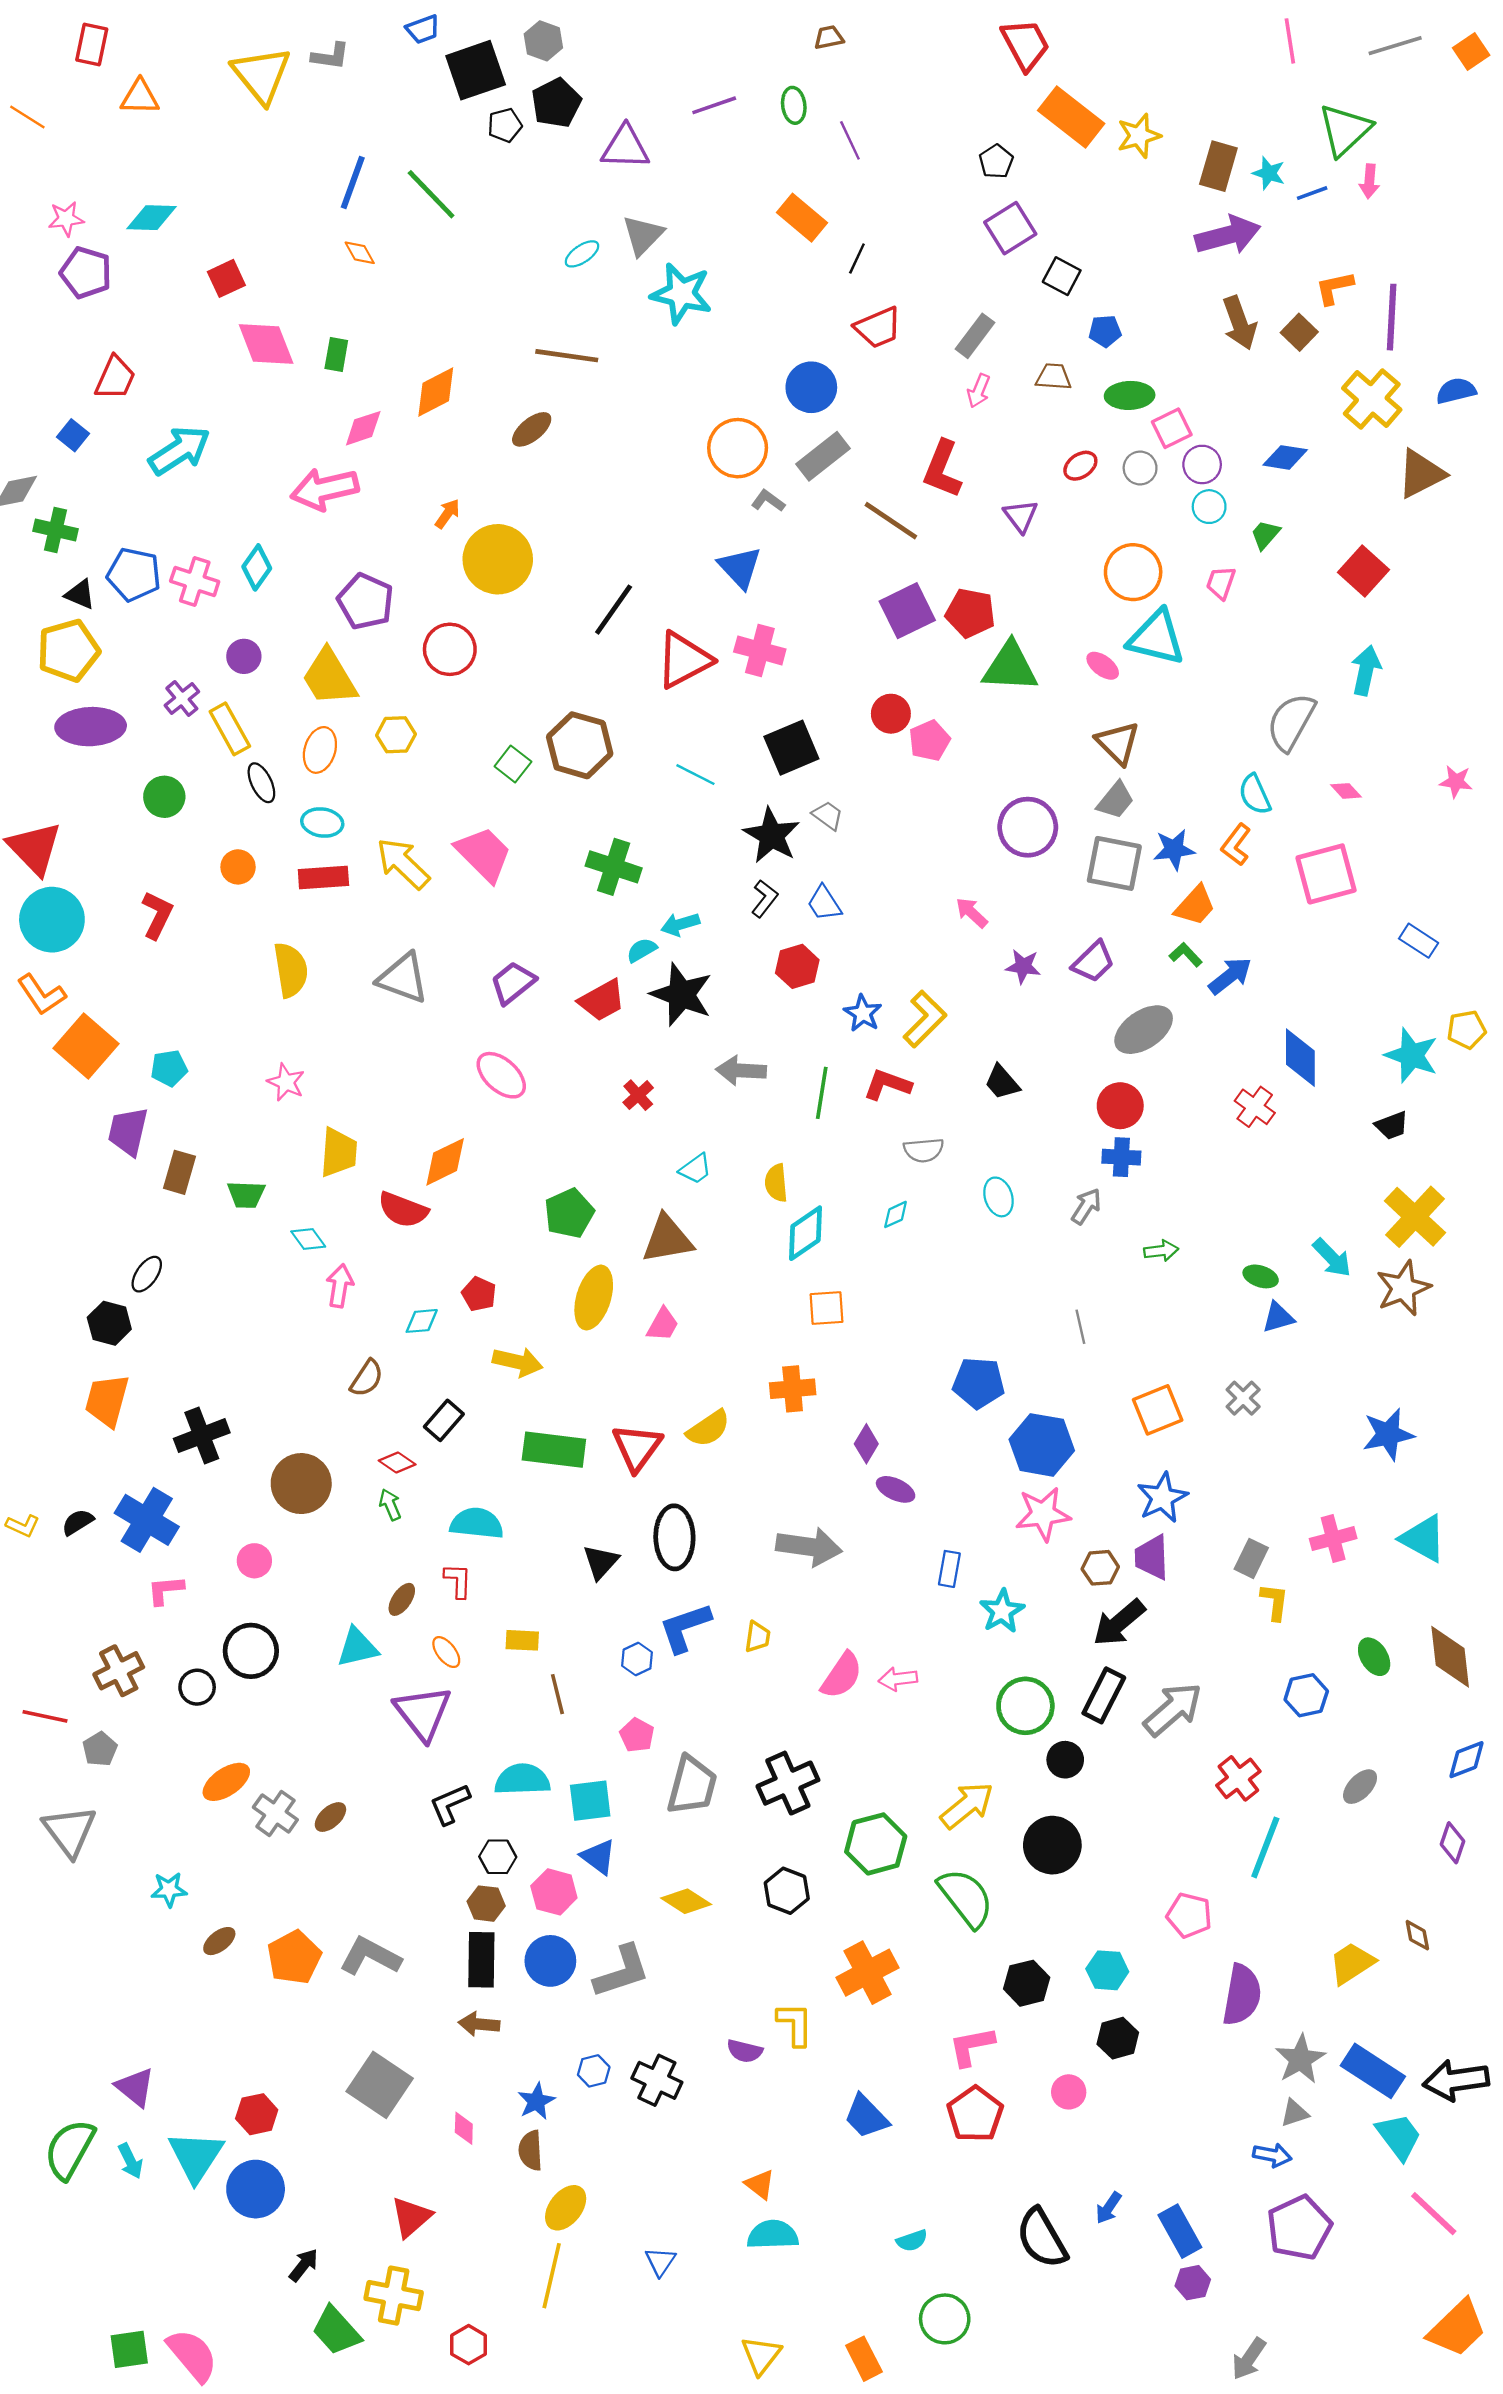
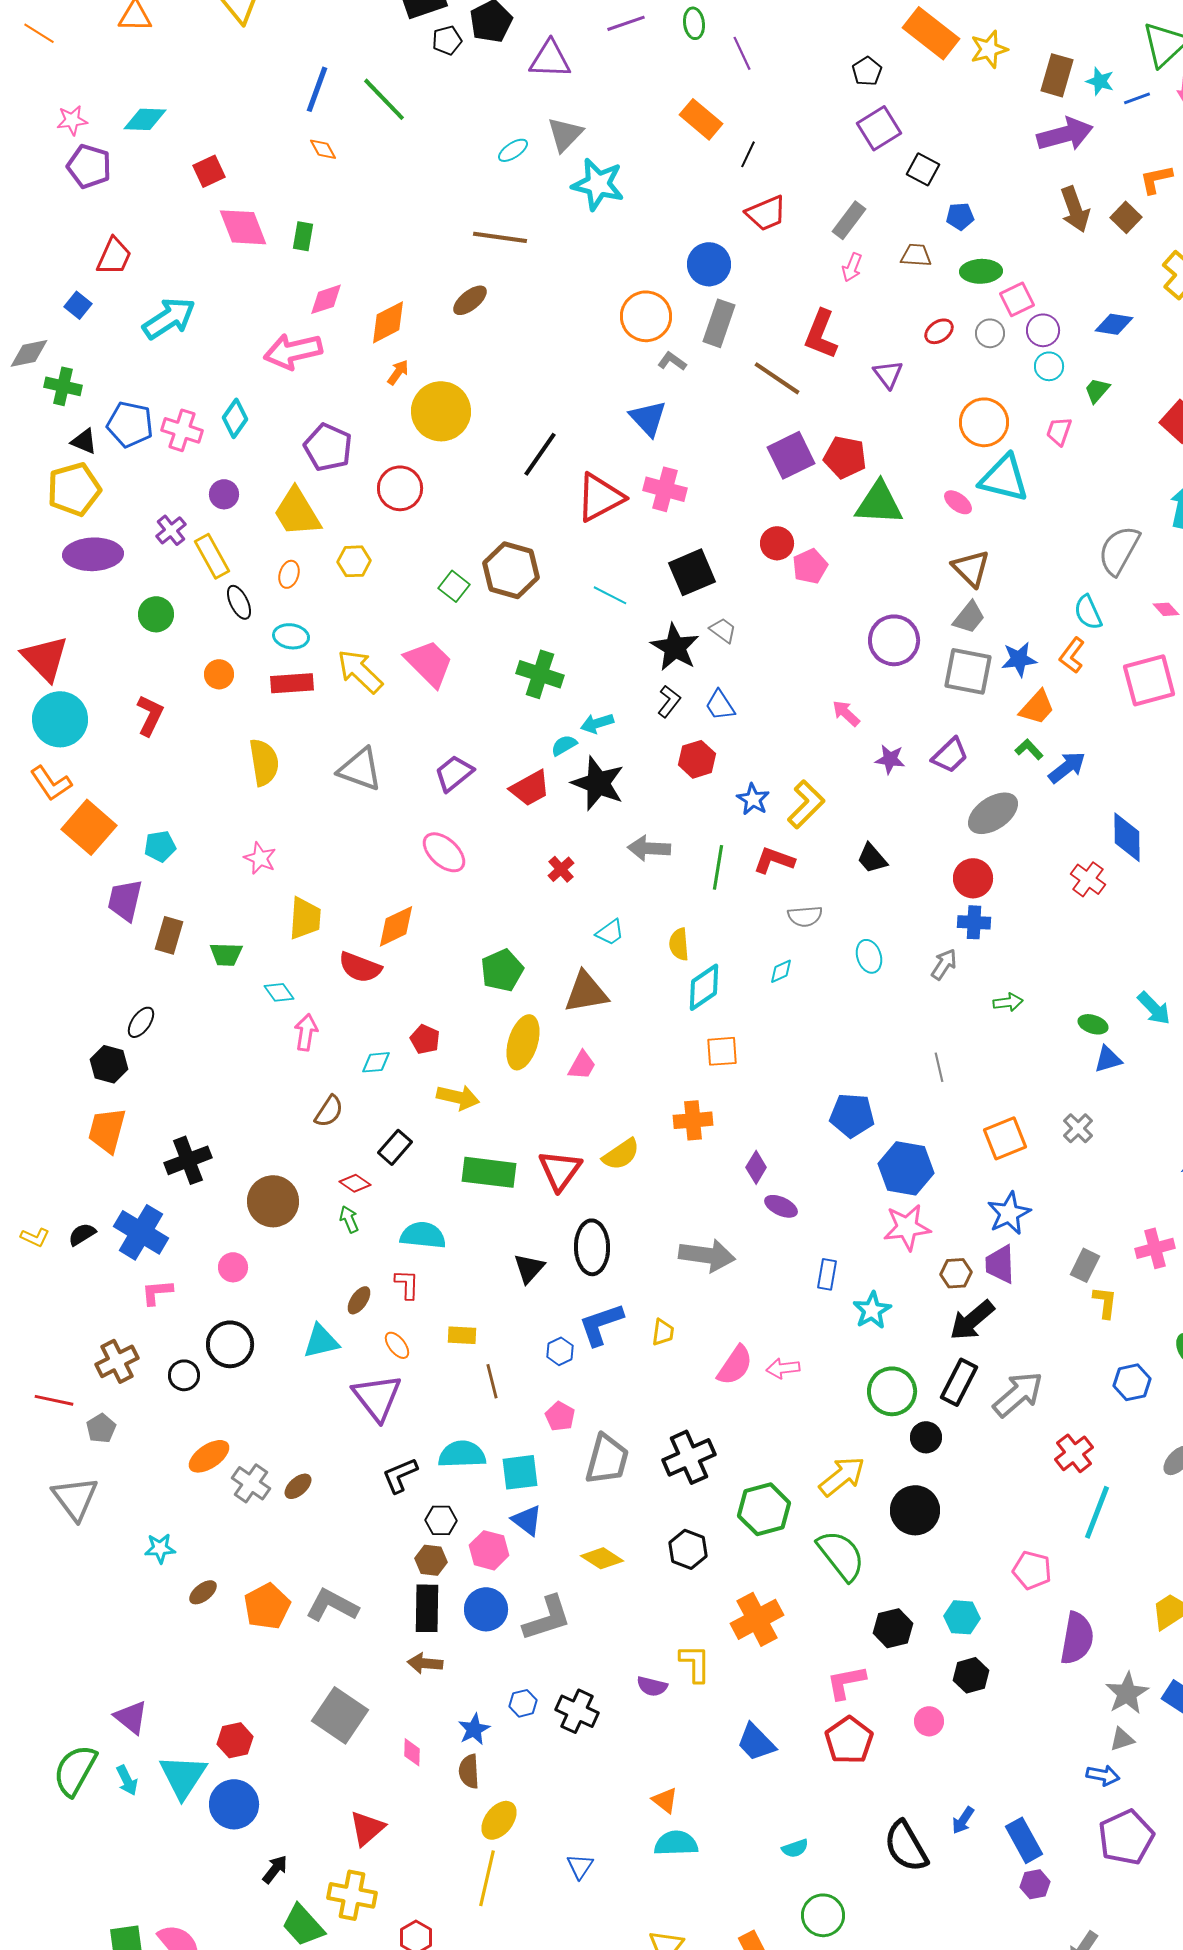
orange diamond: (436, 392) -> (388, 322), moved
gray rectangle: (823, 456) -> (719, 323), turned -33
orange ellipse: (320, 750) -> (289, 574), size x0.7

